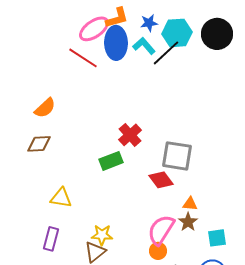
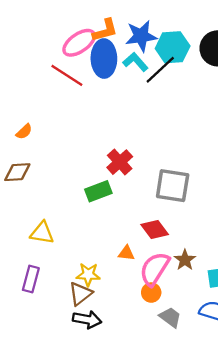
blue star: (149, 23) -> (141, 36), size x1.6
orange semicircle: (45, 108) -> (24, 132), size x0.7
red diamond: (161, 180) -> (155, 230), moved
orange triangle: (190, 204) -> (126, 253), moved

